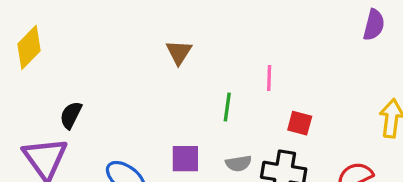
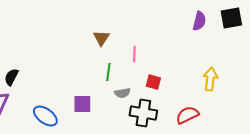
brown triangle: (179, 52) -> (101, 38), moved
gray semicircle: (239, 163) -> (122, 93), moved

